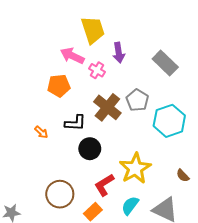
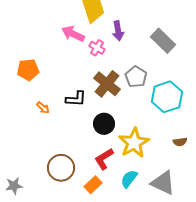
orange pentagon: (59, 86) -> (28, 70), moved
black circle: (90, 149) -> (104, 124), moved
brown semicircle: (183, 176) -> (180, 142), moved, turned -56

